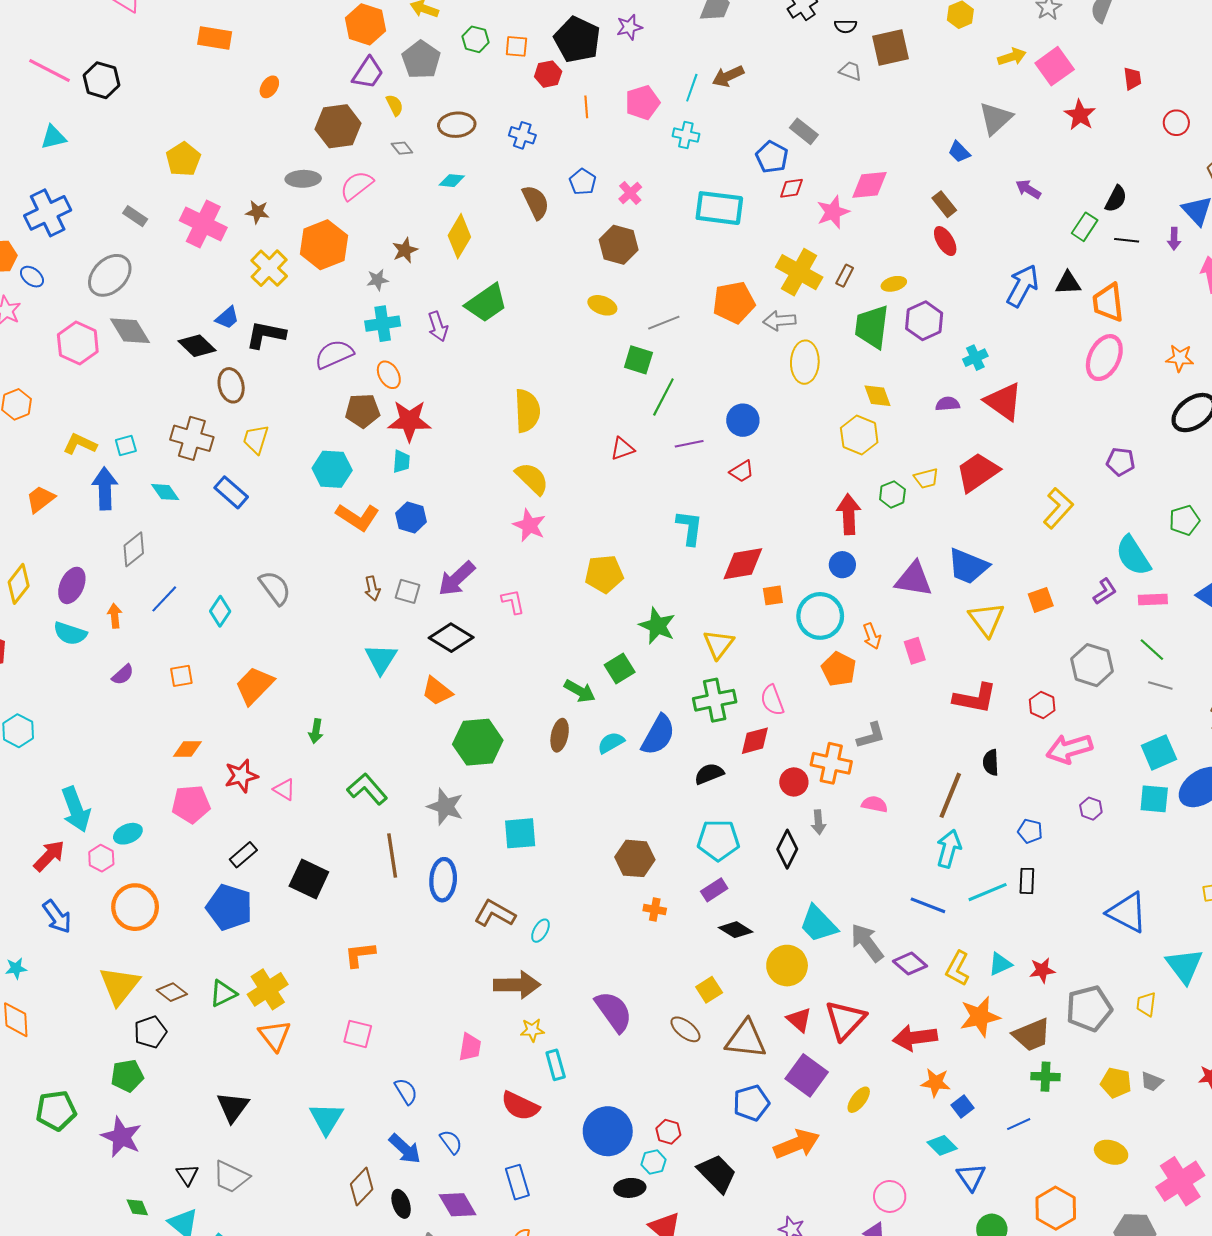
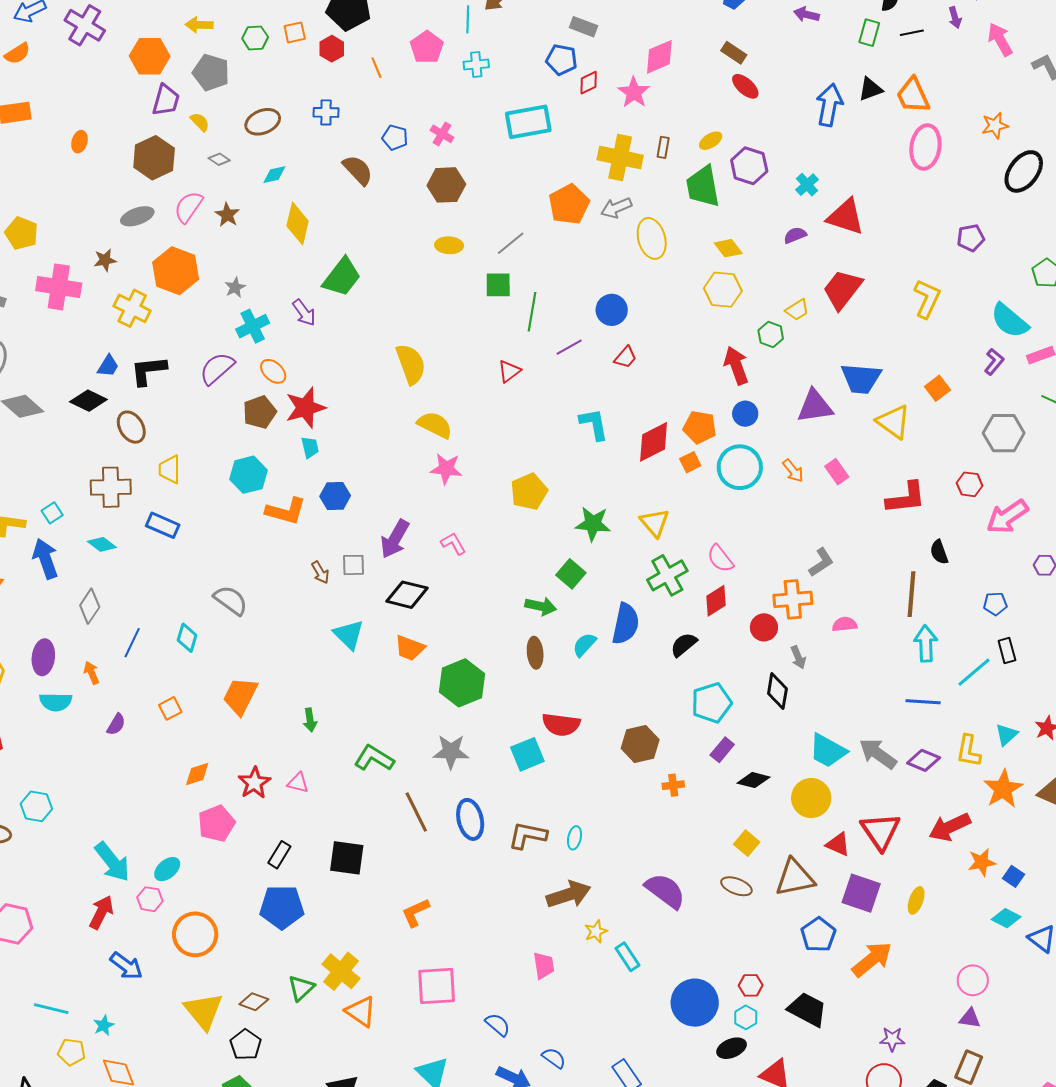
brown star: (405, 250) -> (227, 215), moved
orange pentagon: (839, 669) -> (700, 427), moved
pink square: (358, 1034) -> (437, 986), size x1.5
red semicircle: (520, 1106) -> (561, 724), moved

